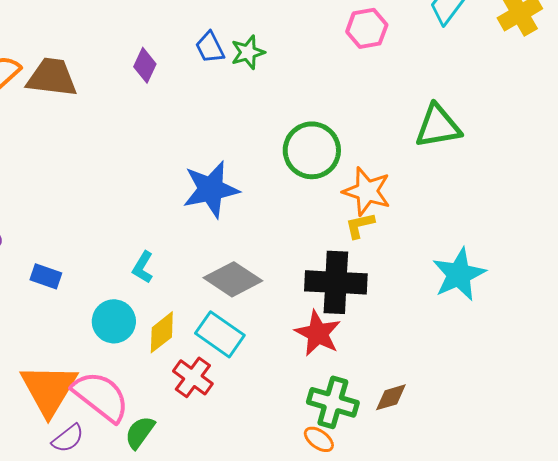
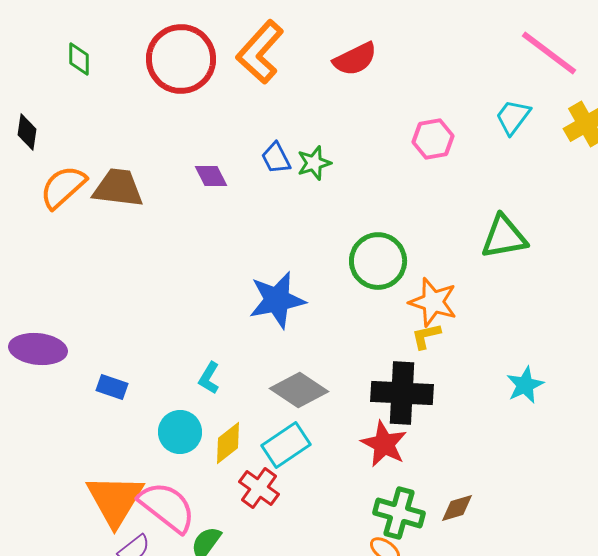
purple diamond: (145, 65) -> (211, 176), turned -52
cyan star: (459, 274) -> (525, 385), size x0.7
cyan rectangle: (220, 334) -> (286, 445), turned -69

